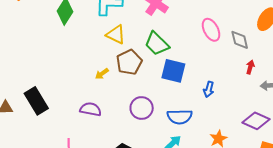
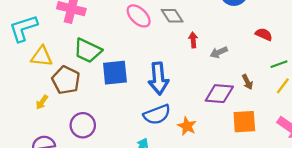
blue arrow: (209, 89) -> (158, 78), size x1.8
purple circle: (142, 108) -> (83, 125), moved
blue semicircle: (180, 117) -> (157, 115), moved

